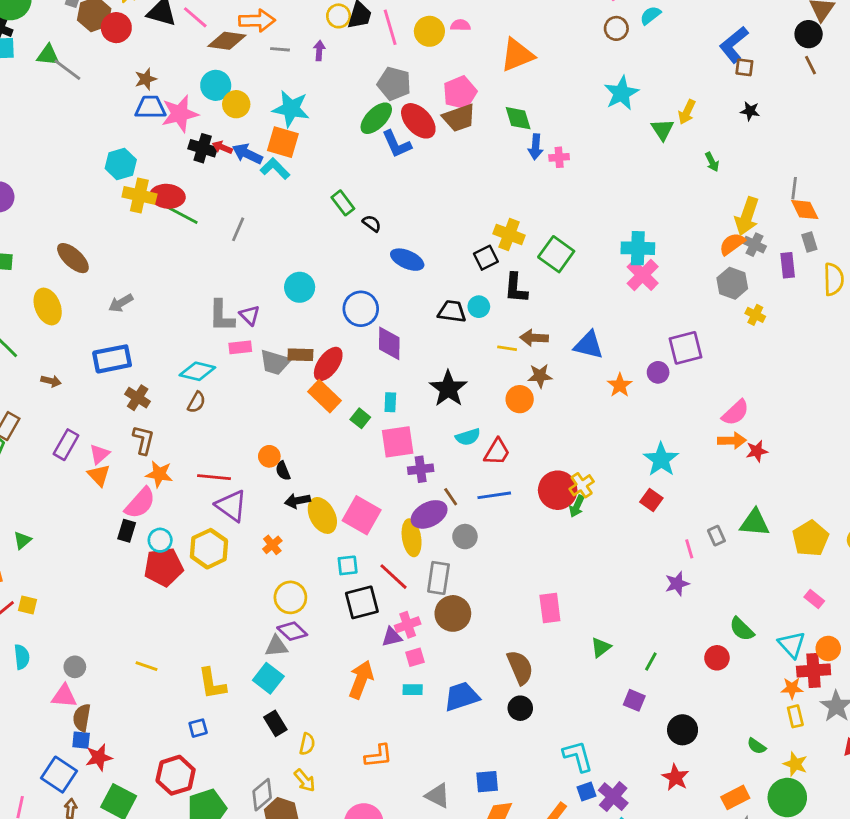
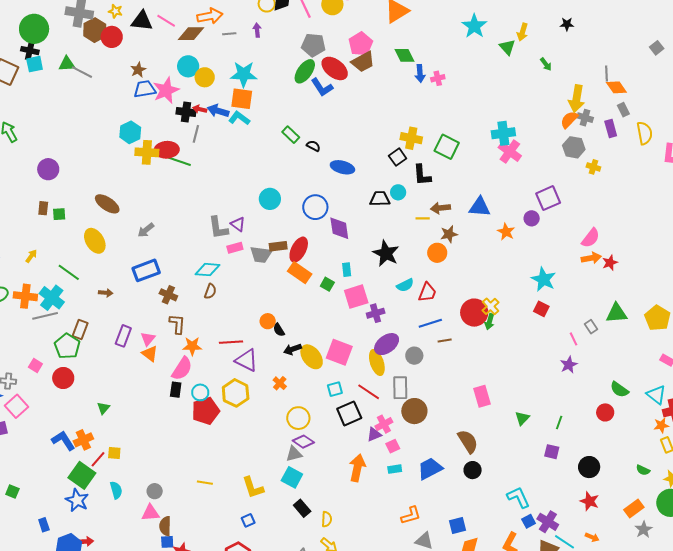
gray line: (238, 229) -> (196, 134), moved
brown line: (451, 497) -> (445, 341), moved, turned -56
orange L-shape: (378, 756) -> (411, 515), moved

